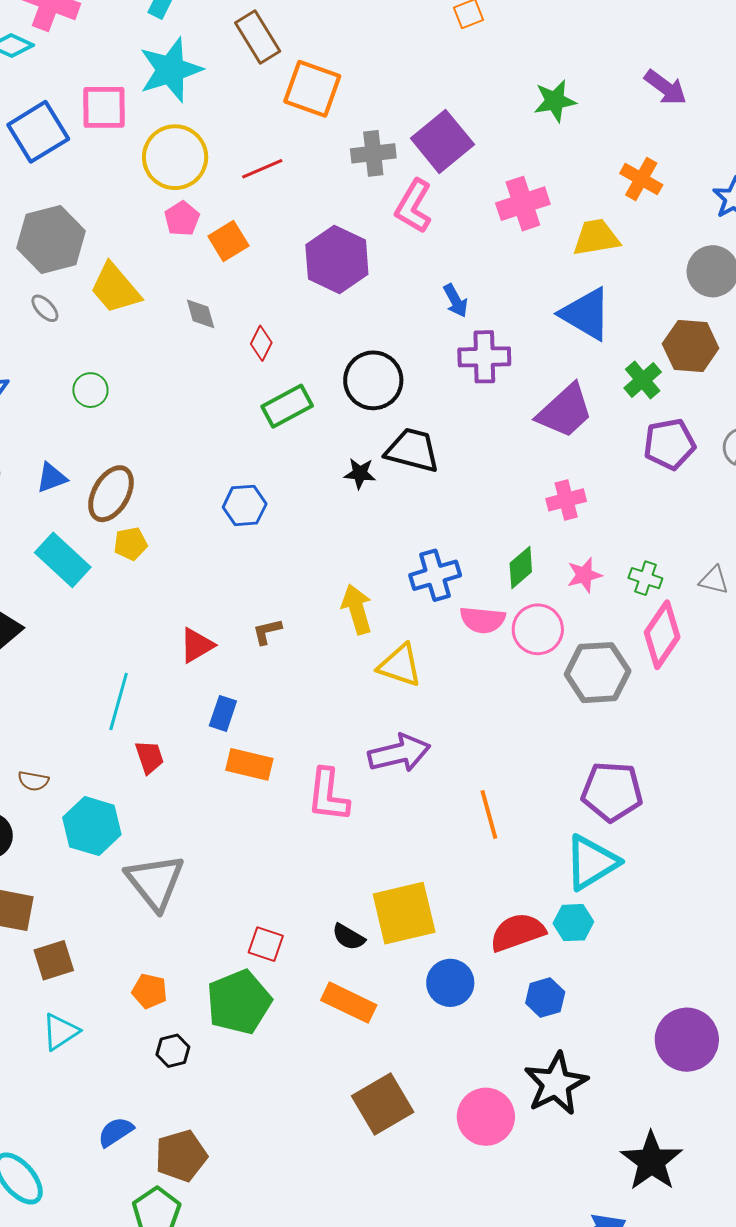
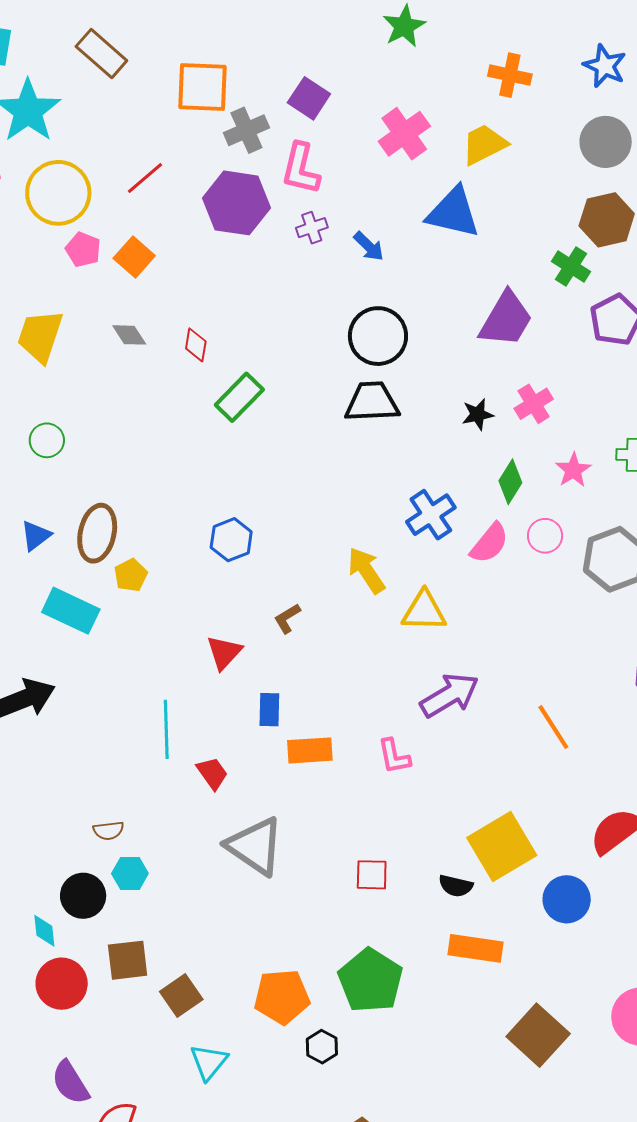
orange square: (312, 89) -> (203, 87), moved
purple square: (442, 141) -> (309, 98), size x0.7
purple hexagon: (337, 260) -> (237, 203), moved
yellow trapezoid: (115, 288) -> (40, 336), turned 76
blue triangle: (586, 314) -> (453, 213), moved
purple cross: (484, 357) -> (312, 228), moved, size x0.6
black circle: (373, 380) -> (378, 336), moved
black star: (360, 473) -> (478, 414), moved
blue hexagon: (245, 505) -> (231, 540), moved
pink semicircle: (483, 620) -> (489, 543), turned -39
pink circle: (538, 629) -> (545, 536), size x0.7
pink L-shape: (328, 795) -> (394, 756), size x0.7
cyan hexagon: (92, 826) -> (130, 874), moved, size x0.6
gray triangle: (155, 882) -> (255, 846), moved
red square: (266, 944) -> (372, 875), moved
orange pentagon: (150, 991) -> (282, 997), size x1.6

